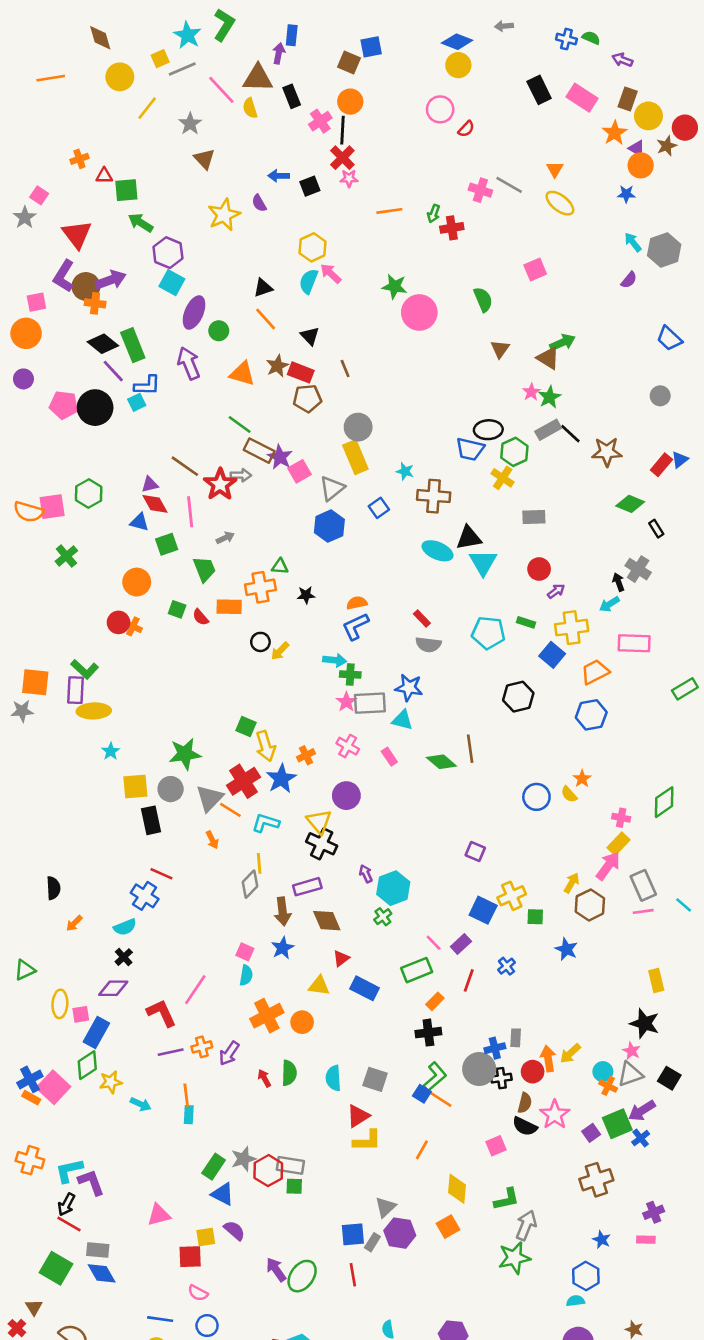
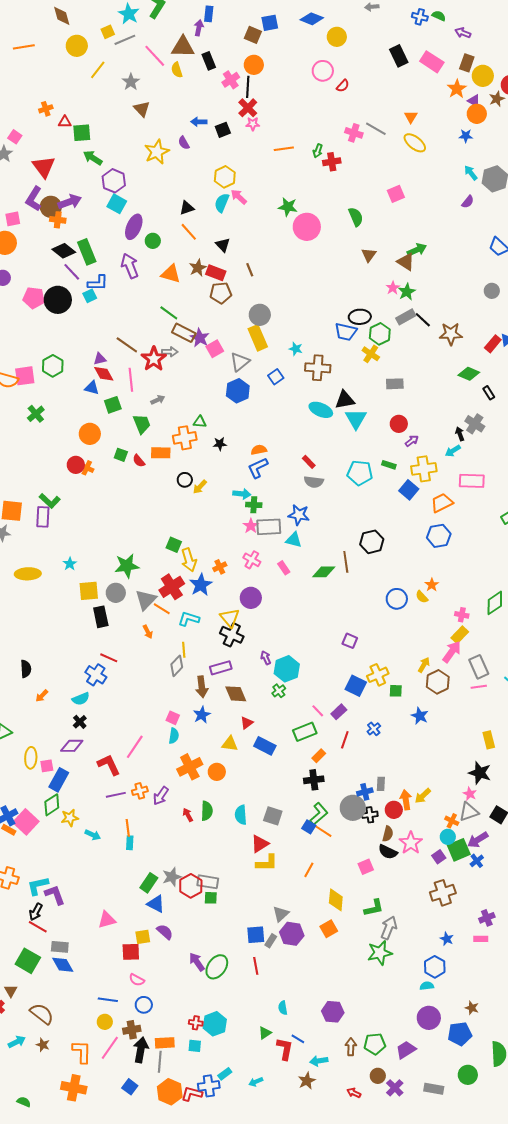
blue diamond: (457, 42) -> (312, 19), moved
black hexagon: (518, 697) -> (372, 542), moved
yellow ellipse: (94, 711) -> (28, 574), moved
green diamond: (441, 762) -> (324, 572), turned -40
cyan circle: (603, 1072) -> (448, 837), moved

